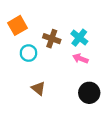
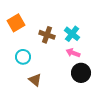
cyan circle: (28, 53) -> (23, 57), moved
black circle: (89, 93) -> (81, 73), moved

